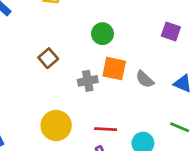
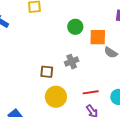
brown square: (48, 58) -> (47, 72), moved, turned -32
orange square: (114, 69) -> (98, 37), moved

